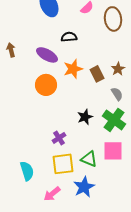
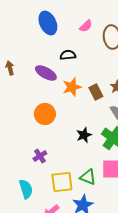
orange circle: (46, 85) -> (45, 114), moved
purple cross: (59, 138) -> (40, 156), moved

